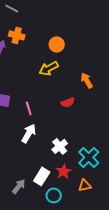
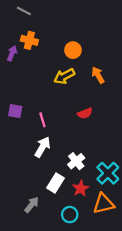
orange arrow: (87, 80) -> (98, 75), moved
white rectangle: (42, 176) -> (56, 183), moved
orange triangle: (85, 185) -> (103, 204), size x1.5

